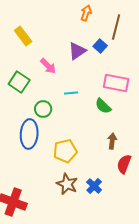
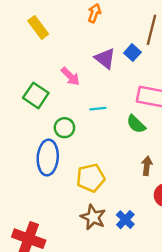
orange arrow: (86, 13) -> (94, 13), moved
yellow rectangle: (23, 36) -> (38, 27), moved
purple triangle: (77, 51) -> (105, 58), turned -48

